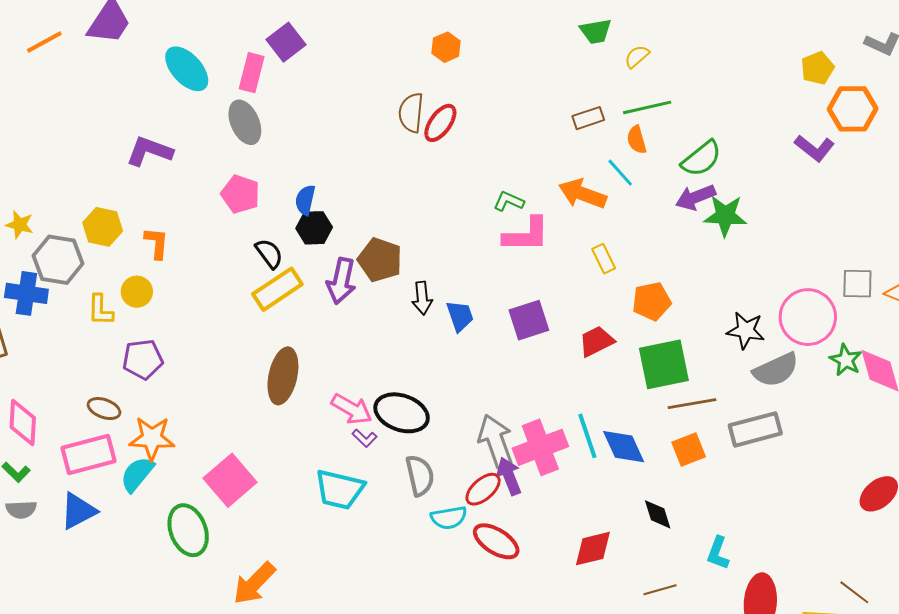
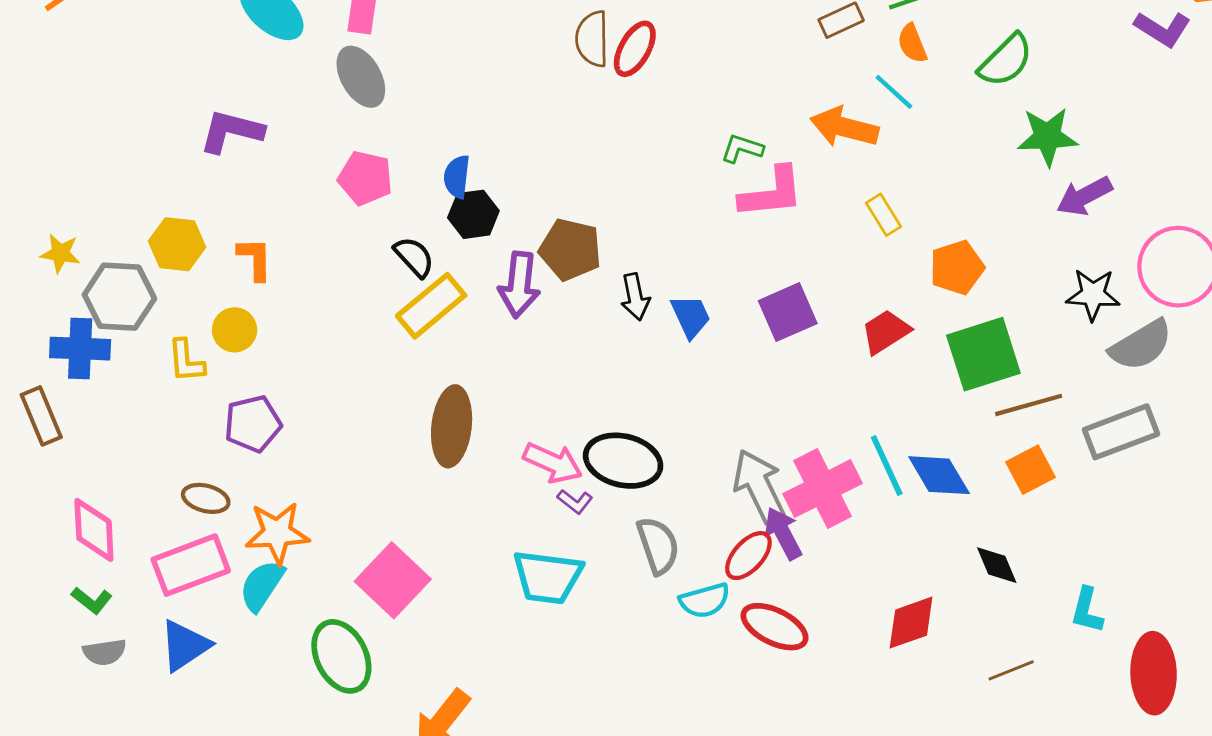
purple arrow: (696, 197) -> (1084, 196), moved

